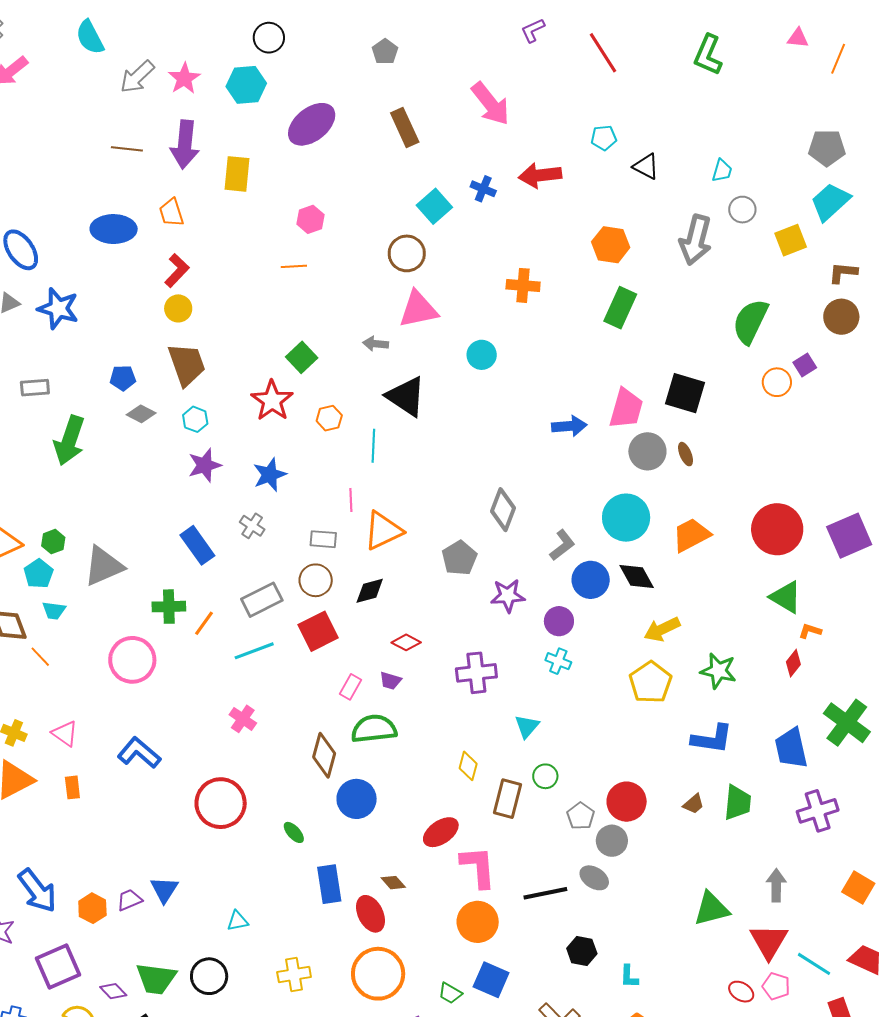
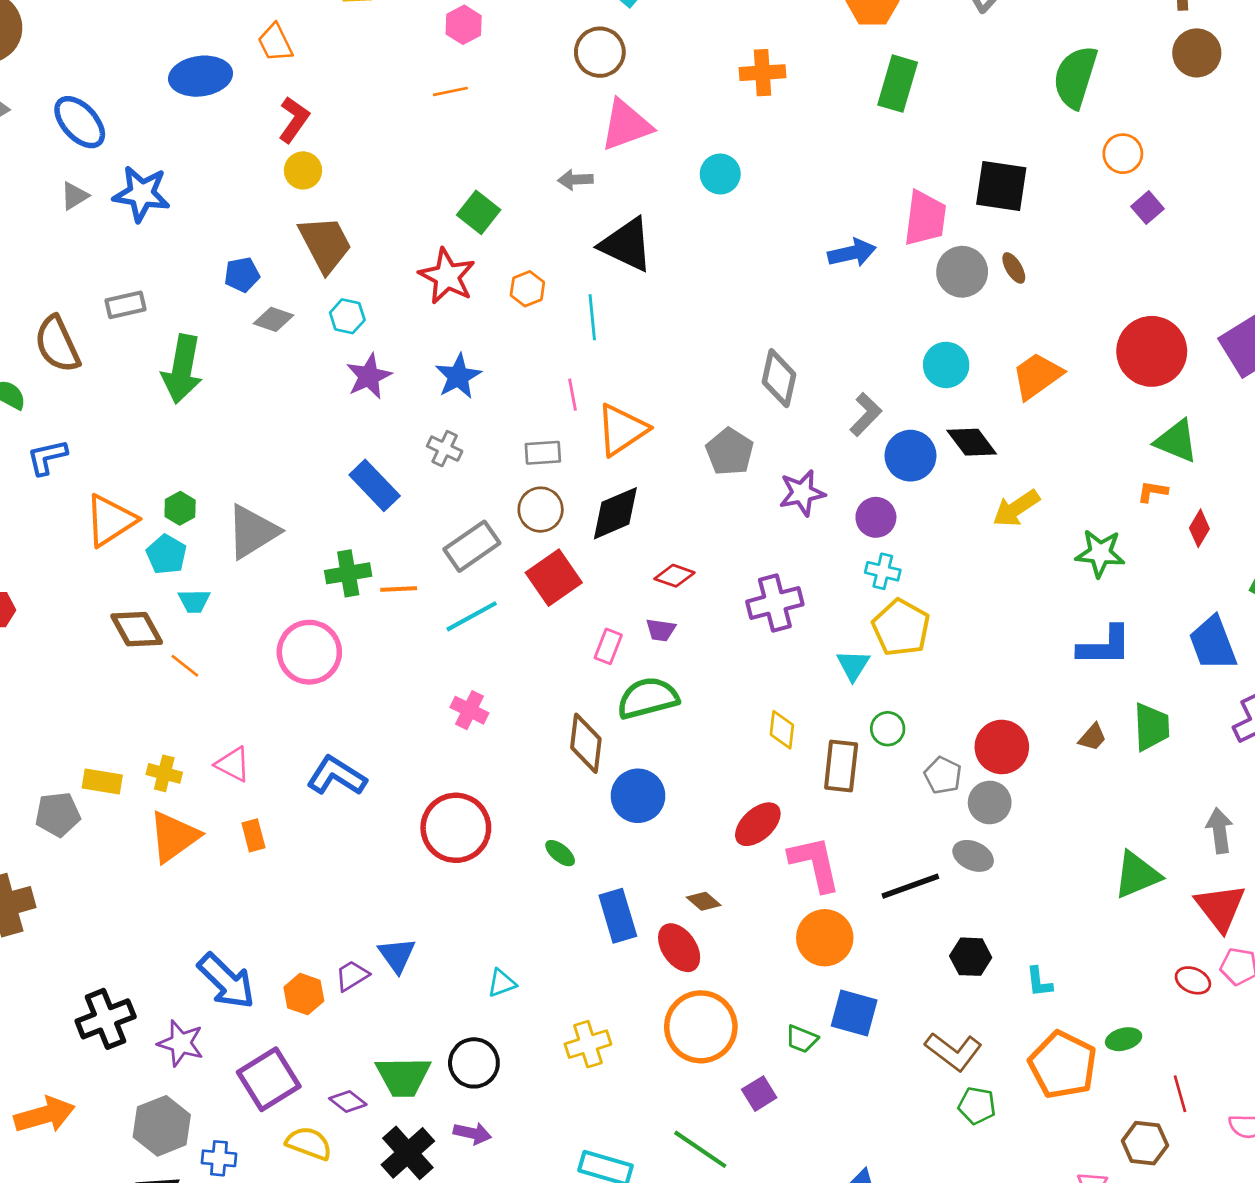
purple square: (805, 365) -> (1148, 208), moved
cyan circle: (626, 518) -> (946, 365), size x0.7
black diamond: (370, 591) -> (615, 513), size x1.4
orange line: (204, 623) -> (399, 589), turned 60
orange L-shape: (810, 631) -> (1153, 492), moved
yellow pentagon: (651, 682) -> (901, 628), moved

